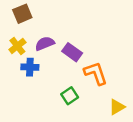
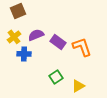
orange L-shape: (96, 73) -> (82, 47), moved
yellow triangle: (117, 107) -> (78, 86), moved

